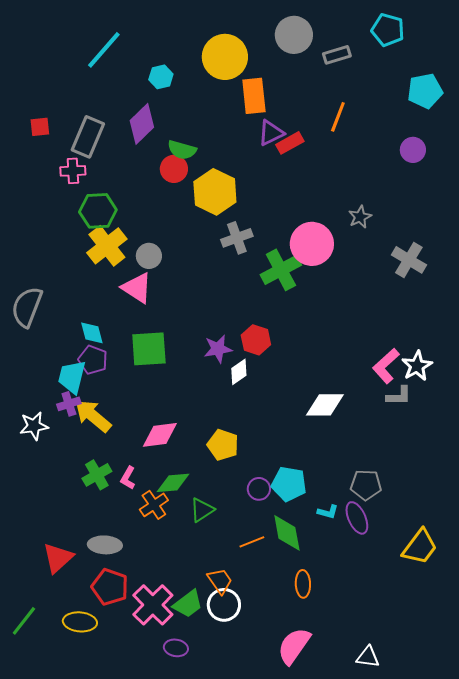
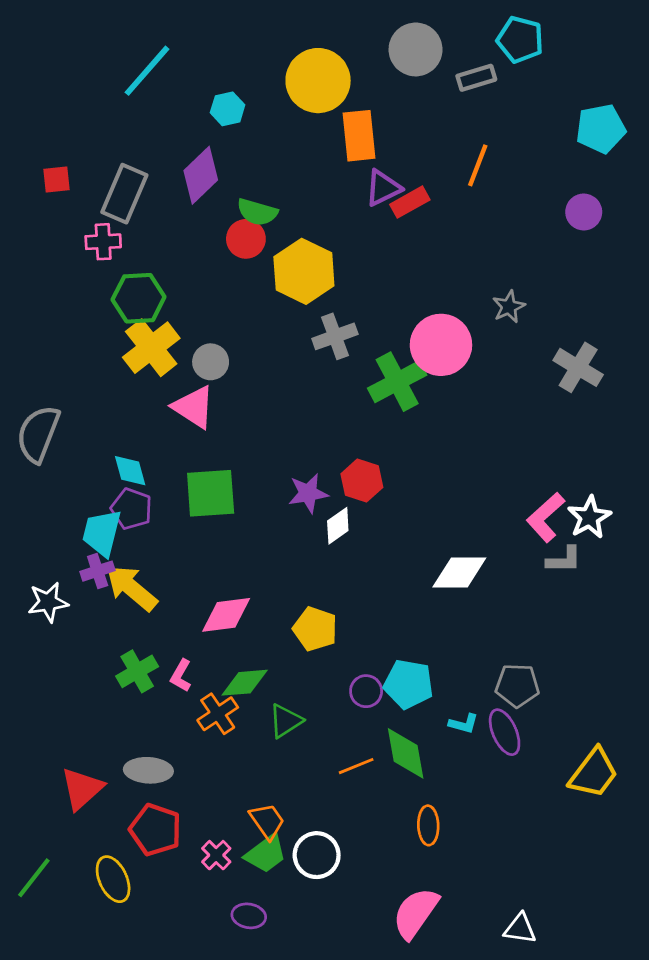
cyan pentagon: (388, 30) -> (520, 40), moved
orange trapezoid: (220, 581) -> (267, 821), moved
pink cross: (153, 605) -> (216, 855), size x0.5
yellow ellipse: (80, 622) -> (113, 879), turned 60

